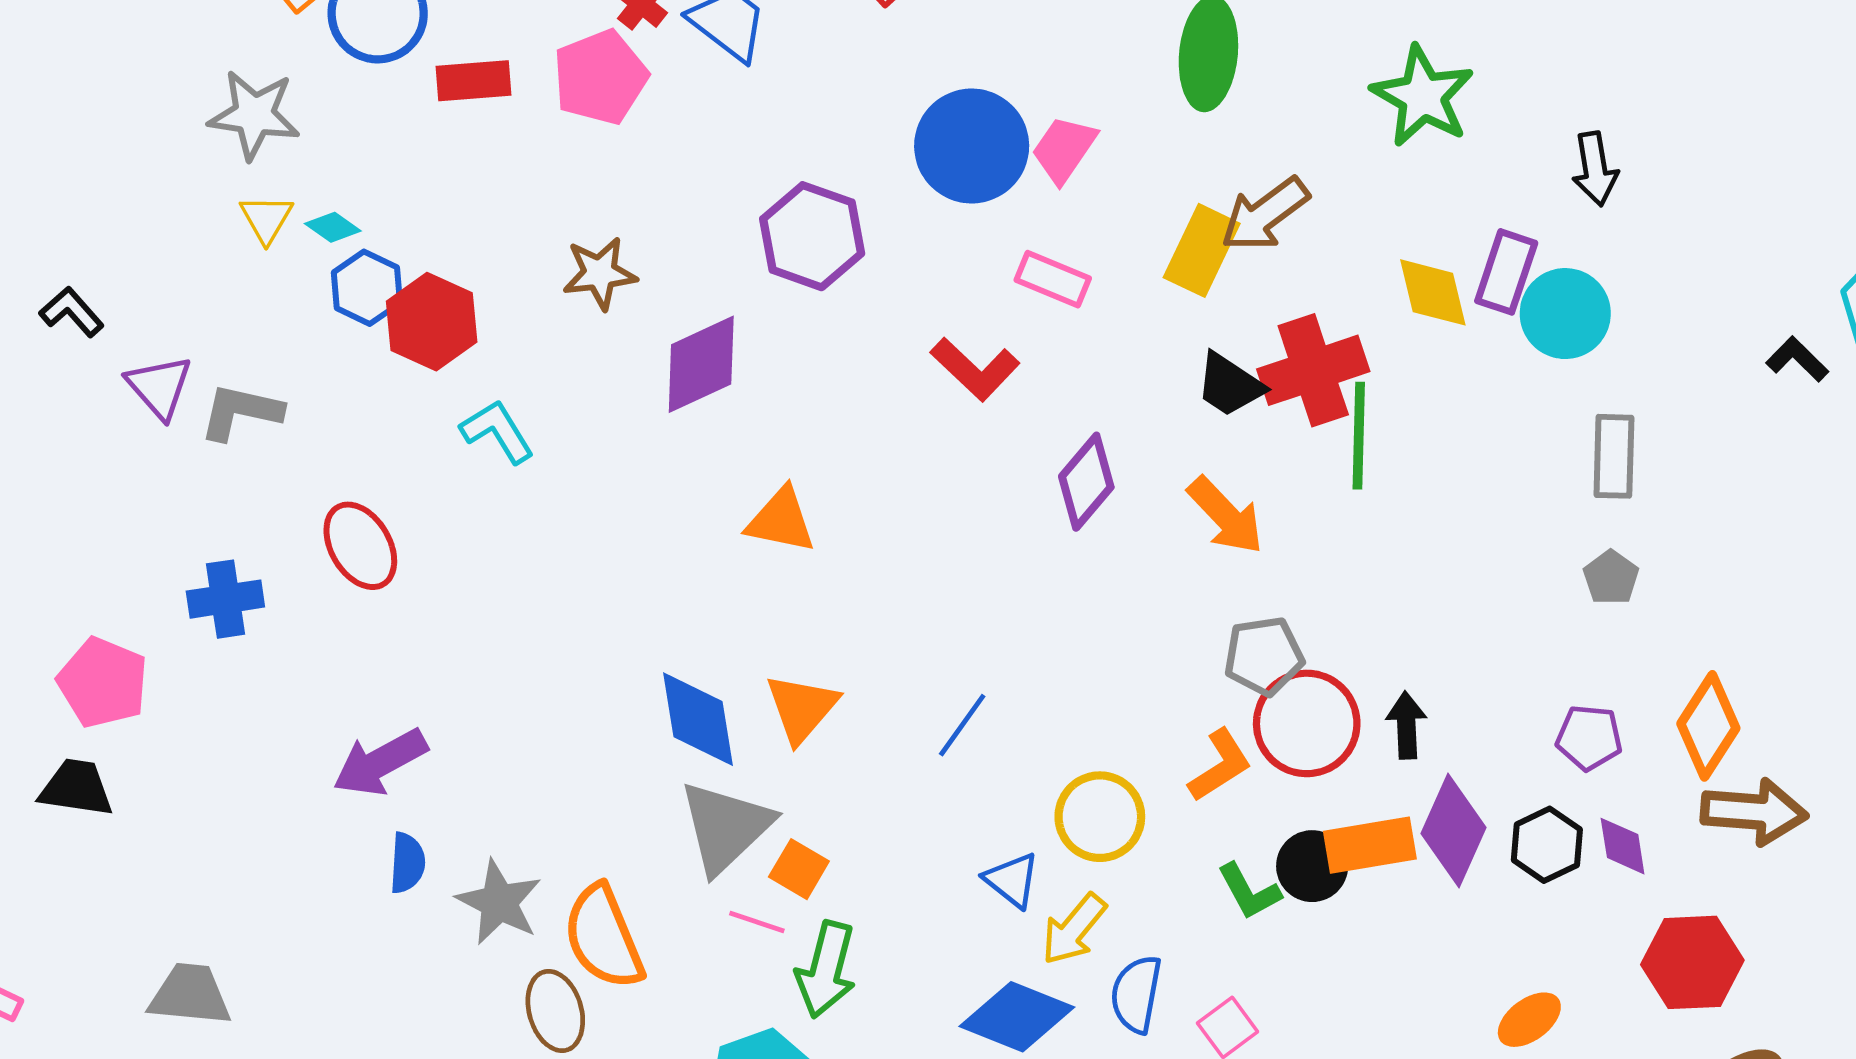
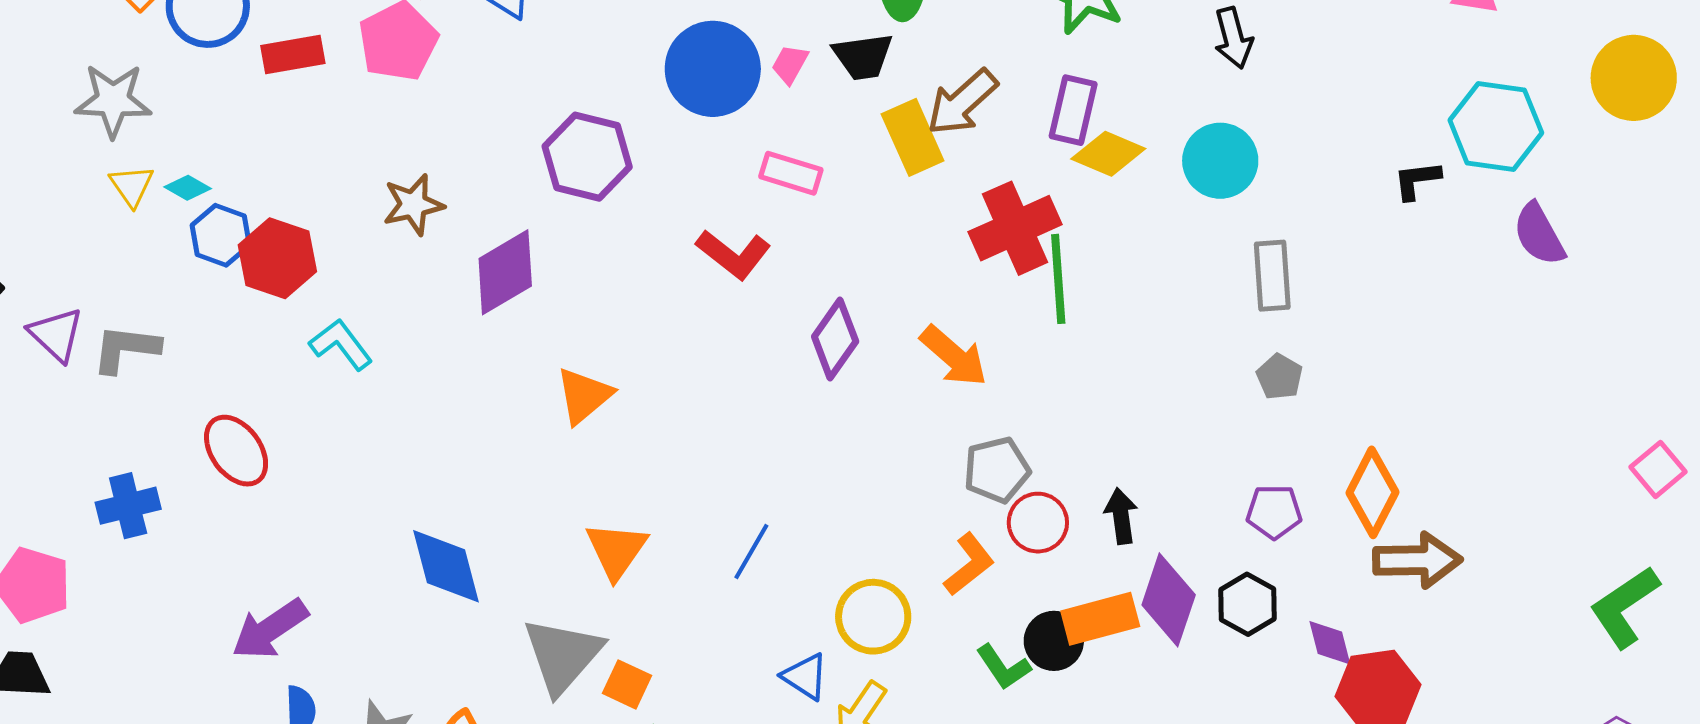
pink trapezoid: (1064, 149) -> (790, 64), size x0.7
yellow rectangle: (1202, 250) -> (913, 137), turned -44
purple rectangle: (1506, 272) -> (1073, 110), moved
yellow diamond: (1433, 292) -> (1108, 154), turned -48
black L-shape: (1797, 359) -> (1417, 180), turned -46
black trapezoid: (1230, 385) -> (863, 56), moved, turned -36
orange triangle: (781, 520) -> (584, 396), turned -46
blue diamond: (698, 719) -> (446, 566), moved
red circle: (1307, 723) -> (1038, 523), size x0.7
purple diamond: (1623, 846) -> (1330, 643), moved

